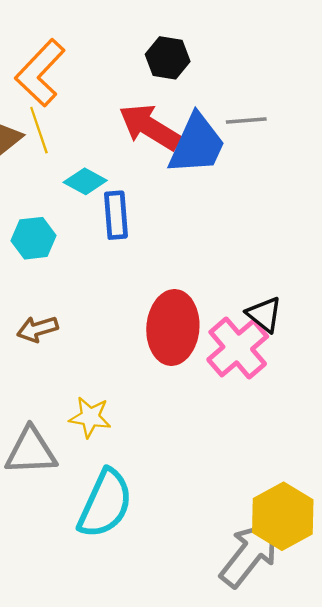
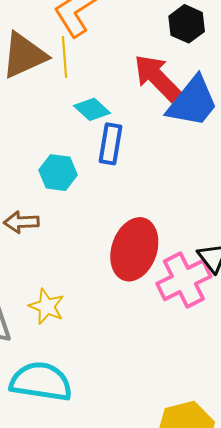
cyan hexagon: (34, 238) -> (58, 173), moved
cyan semicircle: (105, 504) -> (41, 382), turned -120

